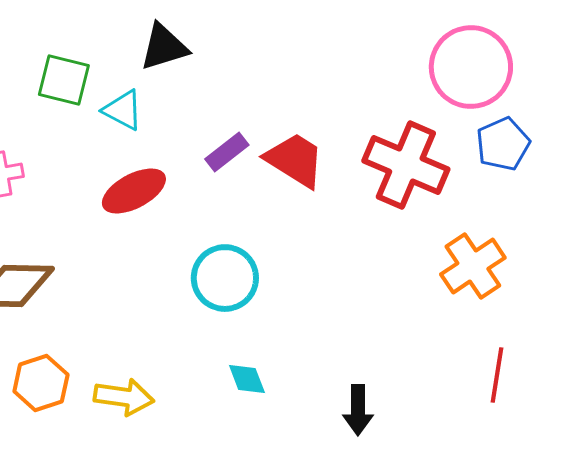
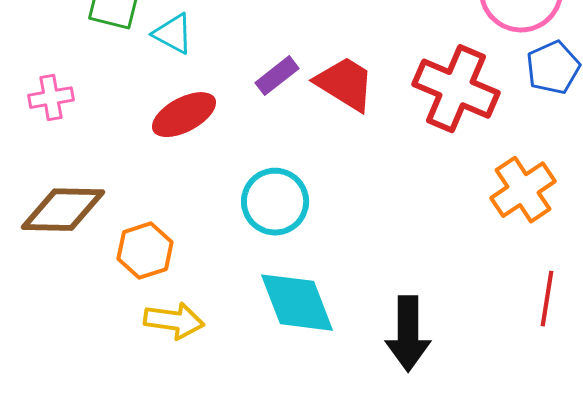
cyan diamond: (247, 379) -> (297, 303), size x2.0
orange hexagon: (41, 383) -> (145, 251), moved
black arrow: (358, 410) -> (408, 334), size x1.5

